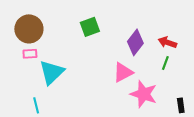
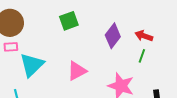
pink triangle: (123, 72) -> (77, 71), moved

